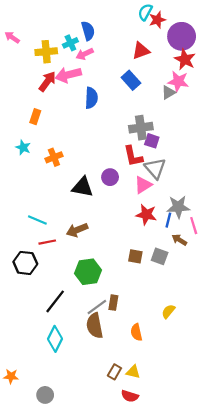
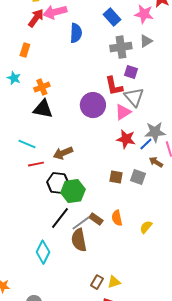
pink star: (178, 81) -> (144, 14), moved
gray triangle: (168, 92) -> (146, 41), moved
gray cross: (141, 128) -> (121, 47), moved
purple circle: (110, 177) -> (93, 105), size x1.6
black triangle: (83, 187) -> (43, 109), moved
blue line: (168, 220) -> (146, 144), turned 32
black hexagon: (25, 263) -> (58, 183), moved
black line: (55, 301) -> (60, 218), moved
brown rectangle: (113, 303) -> (96, 219), turned -64
orange semicircle: (136, 332) -> (117, 218), moved
yellow triangle: (133, 372) -> (114, 282), turned -32

